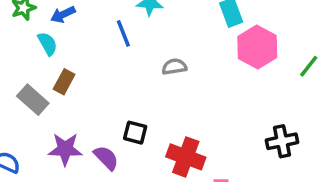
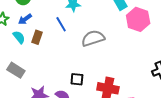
gray semicircle: (174, 67) -> (93, 38), size x1.6
brown rectangle: (64, 82) -> (37, 37), moved

